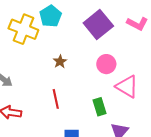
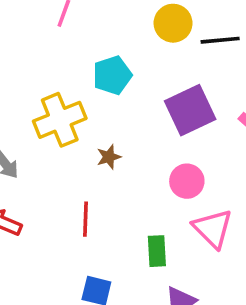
yellow cross: (23, 29) -> (60, 120), moved, turned 32

